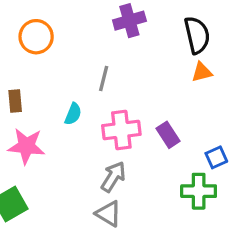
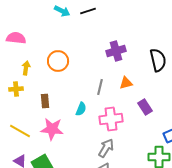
orange triangle: (202, 72) -> (126, 83), moved
purple rectangle: (168, 135) -> (145, 107), moved

